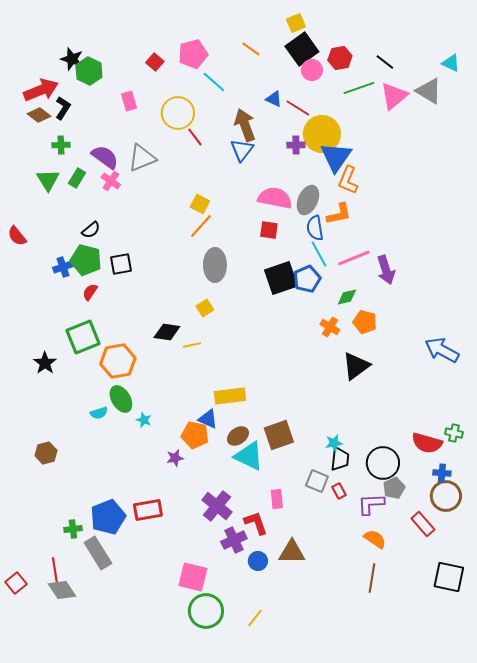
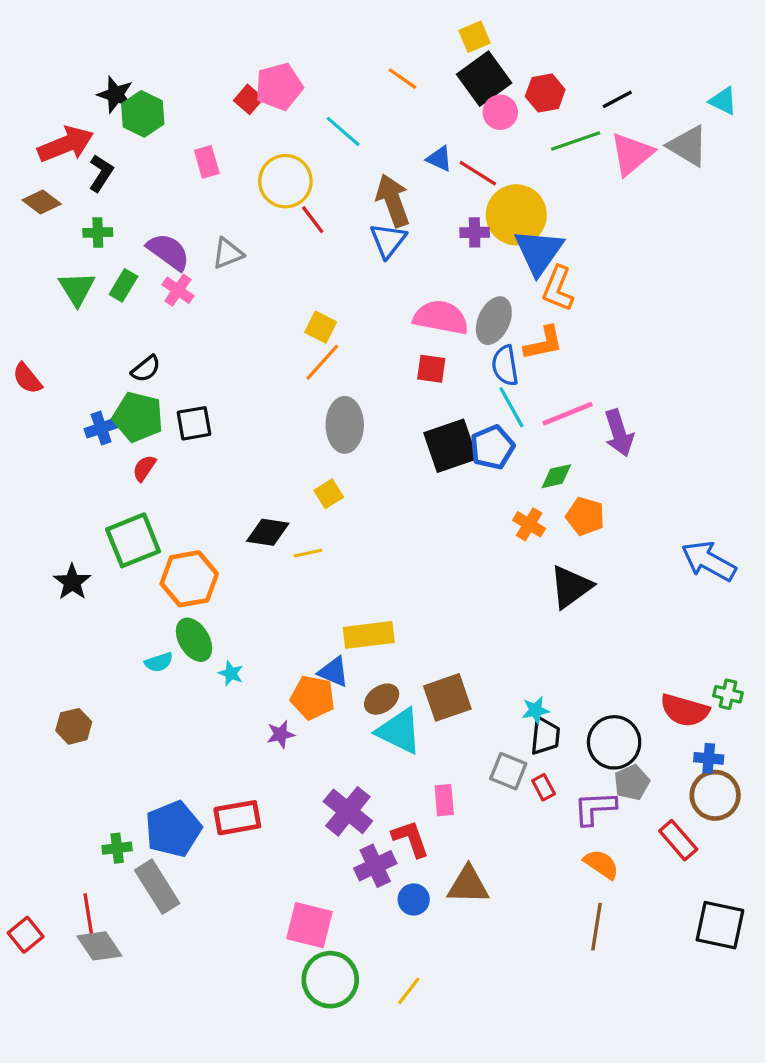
pink pentagon: (193, 54) -> (279, 87), moved
black line: (385, 62) -> (617, 99), turned -66
brown diamond: (39, 115) -> (42, 202), moved
gray triangle: (142, 158) -> (228, 253), size x0.7

